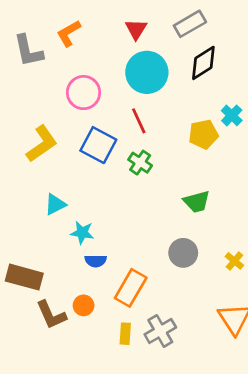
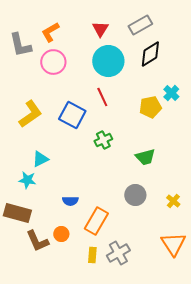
pink circle: (84, 93) -> (53, 62), moved
green cross: (140, 163) -> (103, 140), moved, turned 30
cyan star: (82, 233) -> (27, 180), moved

